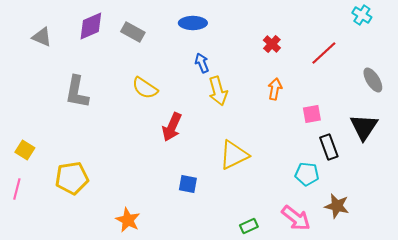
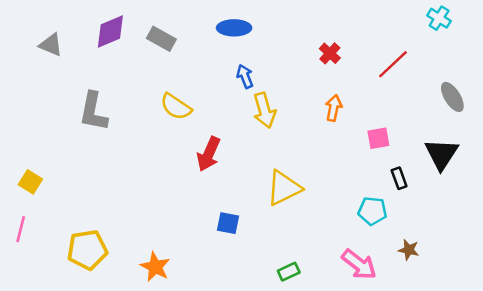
black rectangle: (329, 147) -> (399, 178), size x0.7
yellow pentagon: (72, 178) -> (87, 250), moved
brown star: (337, 206) -> (409, 250), size x0.7
green rectangle: (249, 226) -> (289, 272), moved

